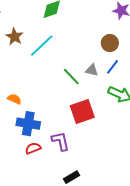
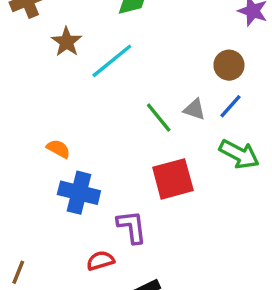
red semicircle: (33, 148) -> (100, 261), moved

